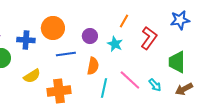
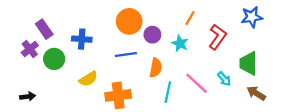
orange circle: (53, 28) -> (129, 21), moved
cyan arrow: (155, 85) -> (224, 79), moved
brown arrow: (184, 89) -> (256, 93), turned 60

